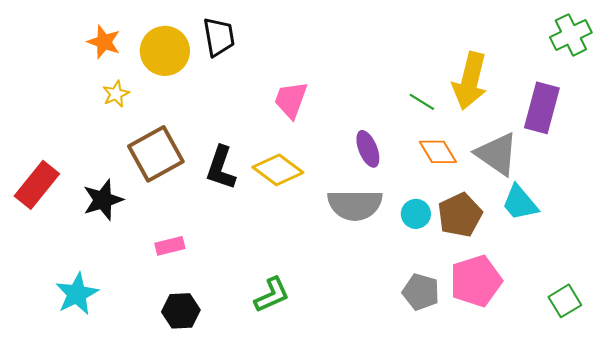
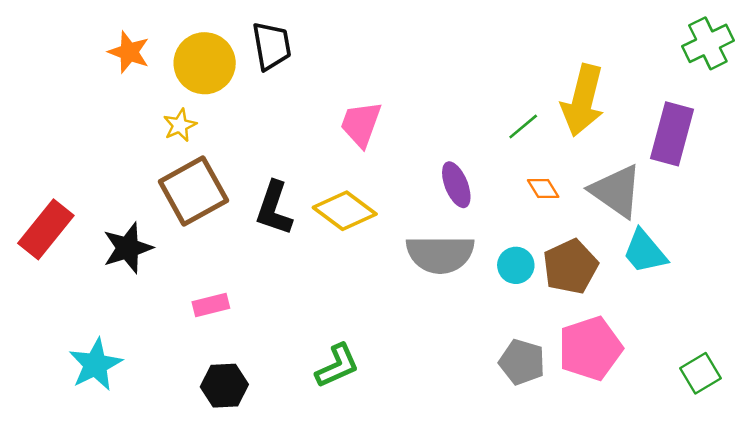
yellow star: (116, 94) -> (180, 125), moved
green line: (422, 102) -> (523, 126), turned -72
orange diamond: (438, 152) -> (543, 188), size x0.7

